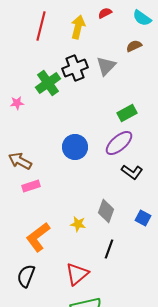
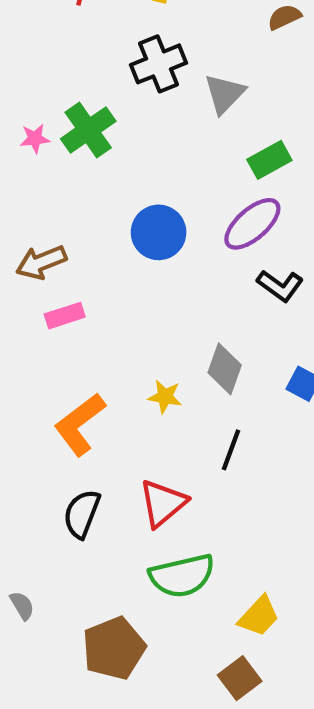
gray triangle: (106, 66) -> (225, 94), moved
green cross: (48, 83) -> (88, 130), moved
brown arrow: (20, 161) -> (41, 262), turned -50
black semicircle: (26, 276) -> (82, 514), moved

